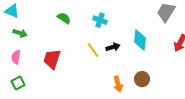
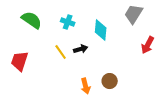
green semicircle: (64, 18) -> (32, 20), size x1.5
cyan diamond: (140, 40) -> (101, 30), moved

